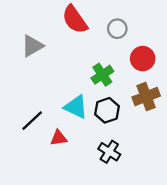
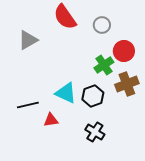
green cross: (102, 75) -> (104, 65), moved
black line: (32, 121) -> (28, 105), turned 30

